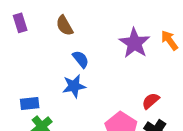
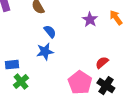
purple star: (134, 43) -> (90, 20), size x0.7

